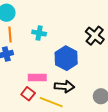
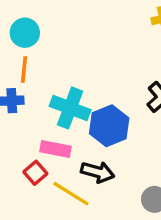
cyan cross: (39, 33) -> (70, 108), moved, size x1.6

